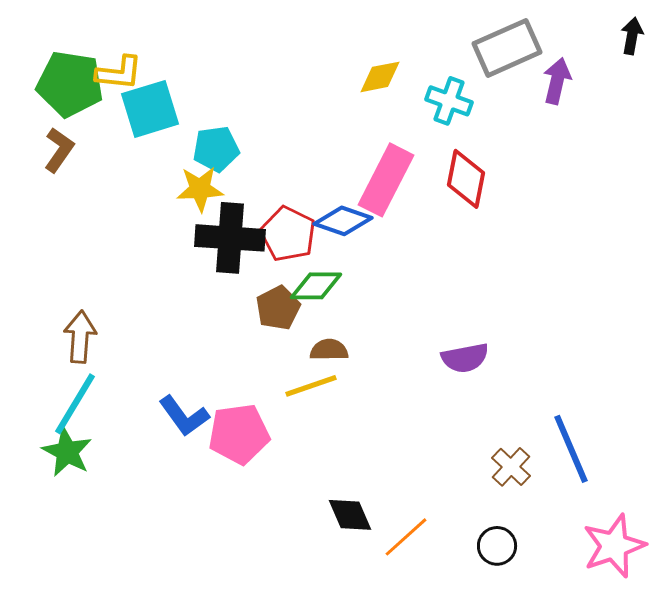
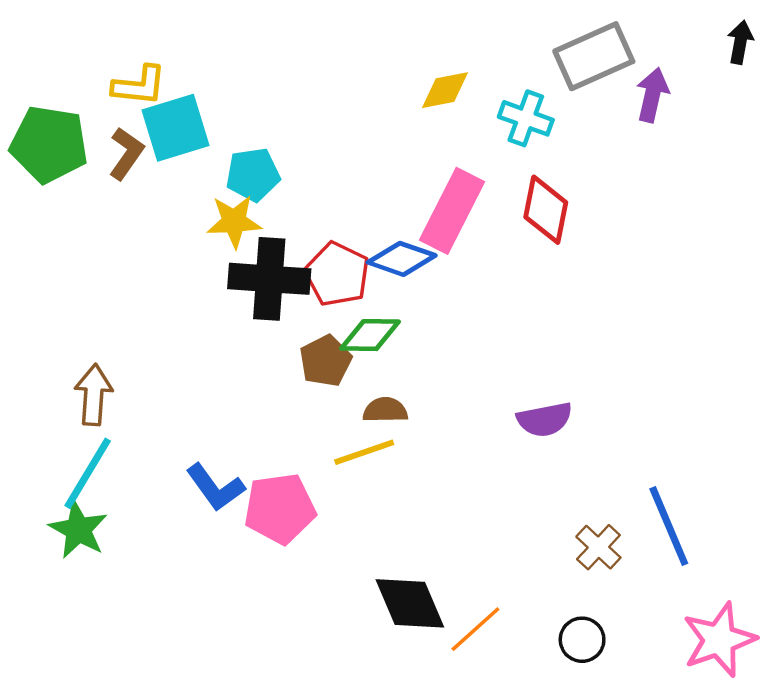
green pentagon: (70, 84) -> (49, 144), moved
brown L-shape: (59, 150) -> (126, 153), moved
black diamond: (350, 515) -> (410, 603), size x1.4

